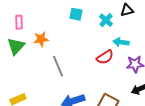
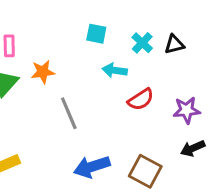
black triangle: (127, 10) -> (174, 44), moved
cyan arrow: (121, 42) -> (115, 70), moved

